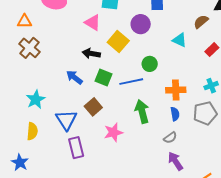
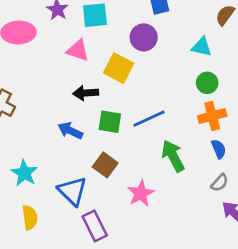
green circle: (150, 64) -> (207, 83), moved

